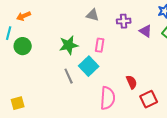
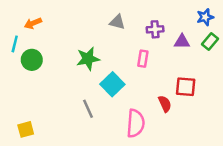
purple triangle: (146, 31) -> (182, 42), turned -32
pink rectangle: (100, 45) -> (143, 59), moved
gray line: (69, 76) -> (88, 109), moved
red square: (149, 99) -> (186, 87), moved, turned 30

